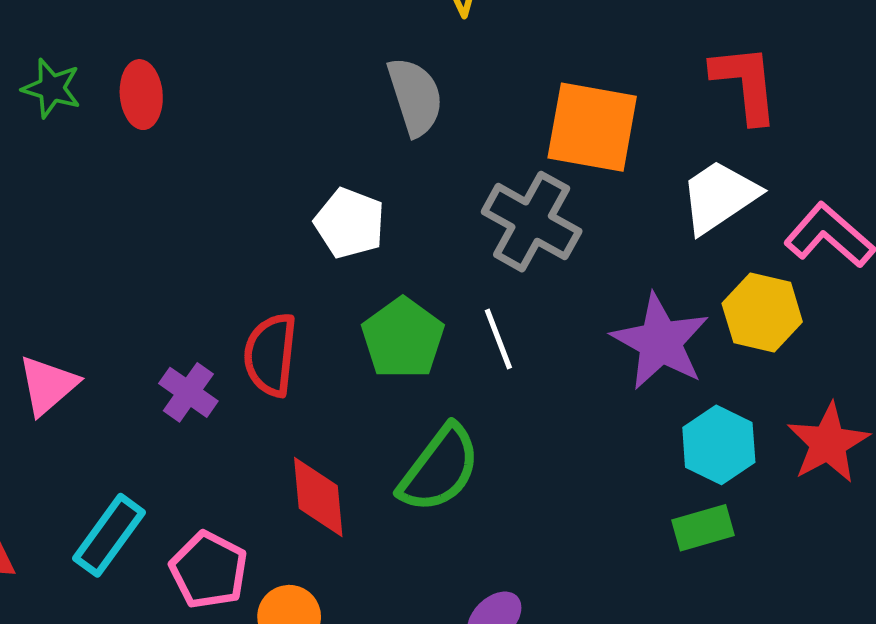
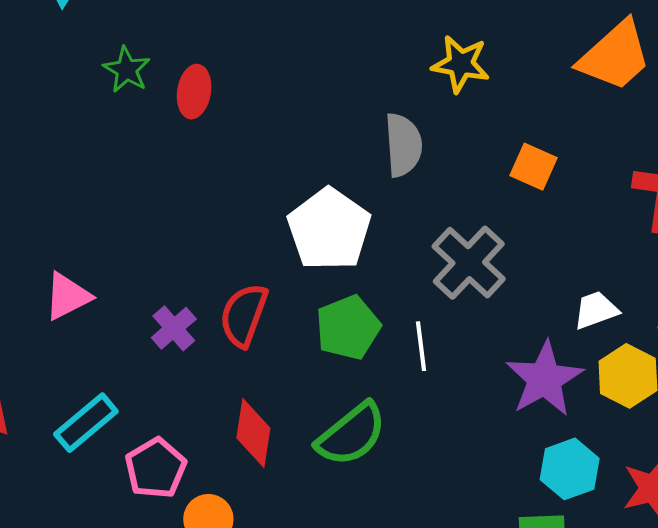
orange square: (592, 127) -> (534, 167), moved, size x0.6
white trapezoid: (719, 197) -> (596, 310), moved, size x0.7
white pentagon: (350, 223) -> (329, 229), size x1.5

